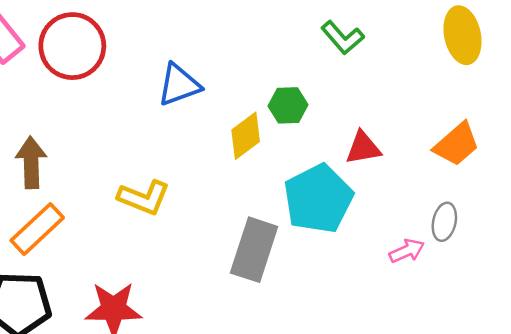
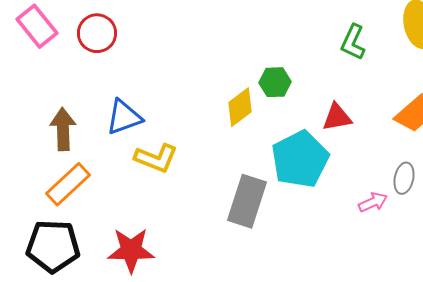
green L-shape: (343, 38) -> (353, 42), moved, turned 66
red circle: (72, 46) -> (97, 33), size x0.7
blue triangle: (179, 85) -> (124, 117), moved

